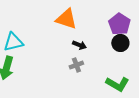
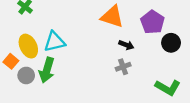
purple pentagon: (119, 24) -> (153, 22), moved

